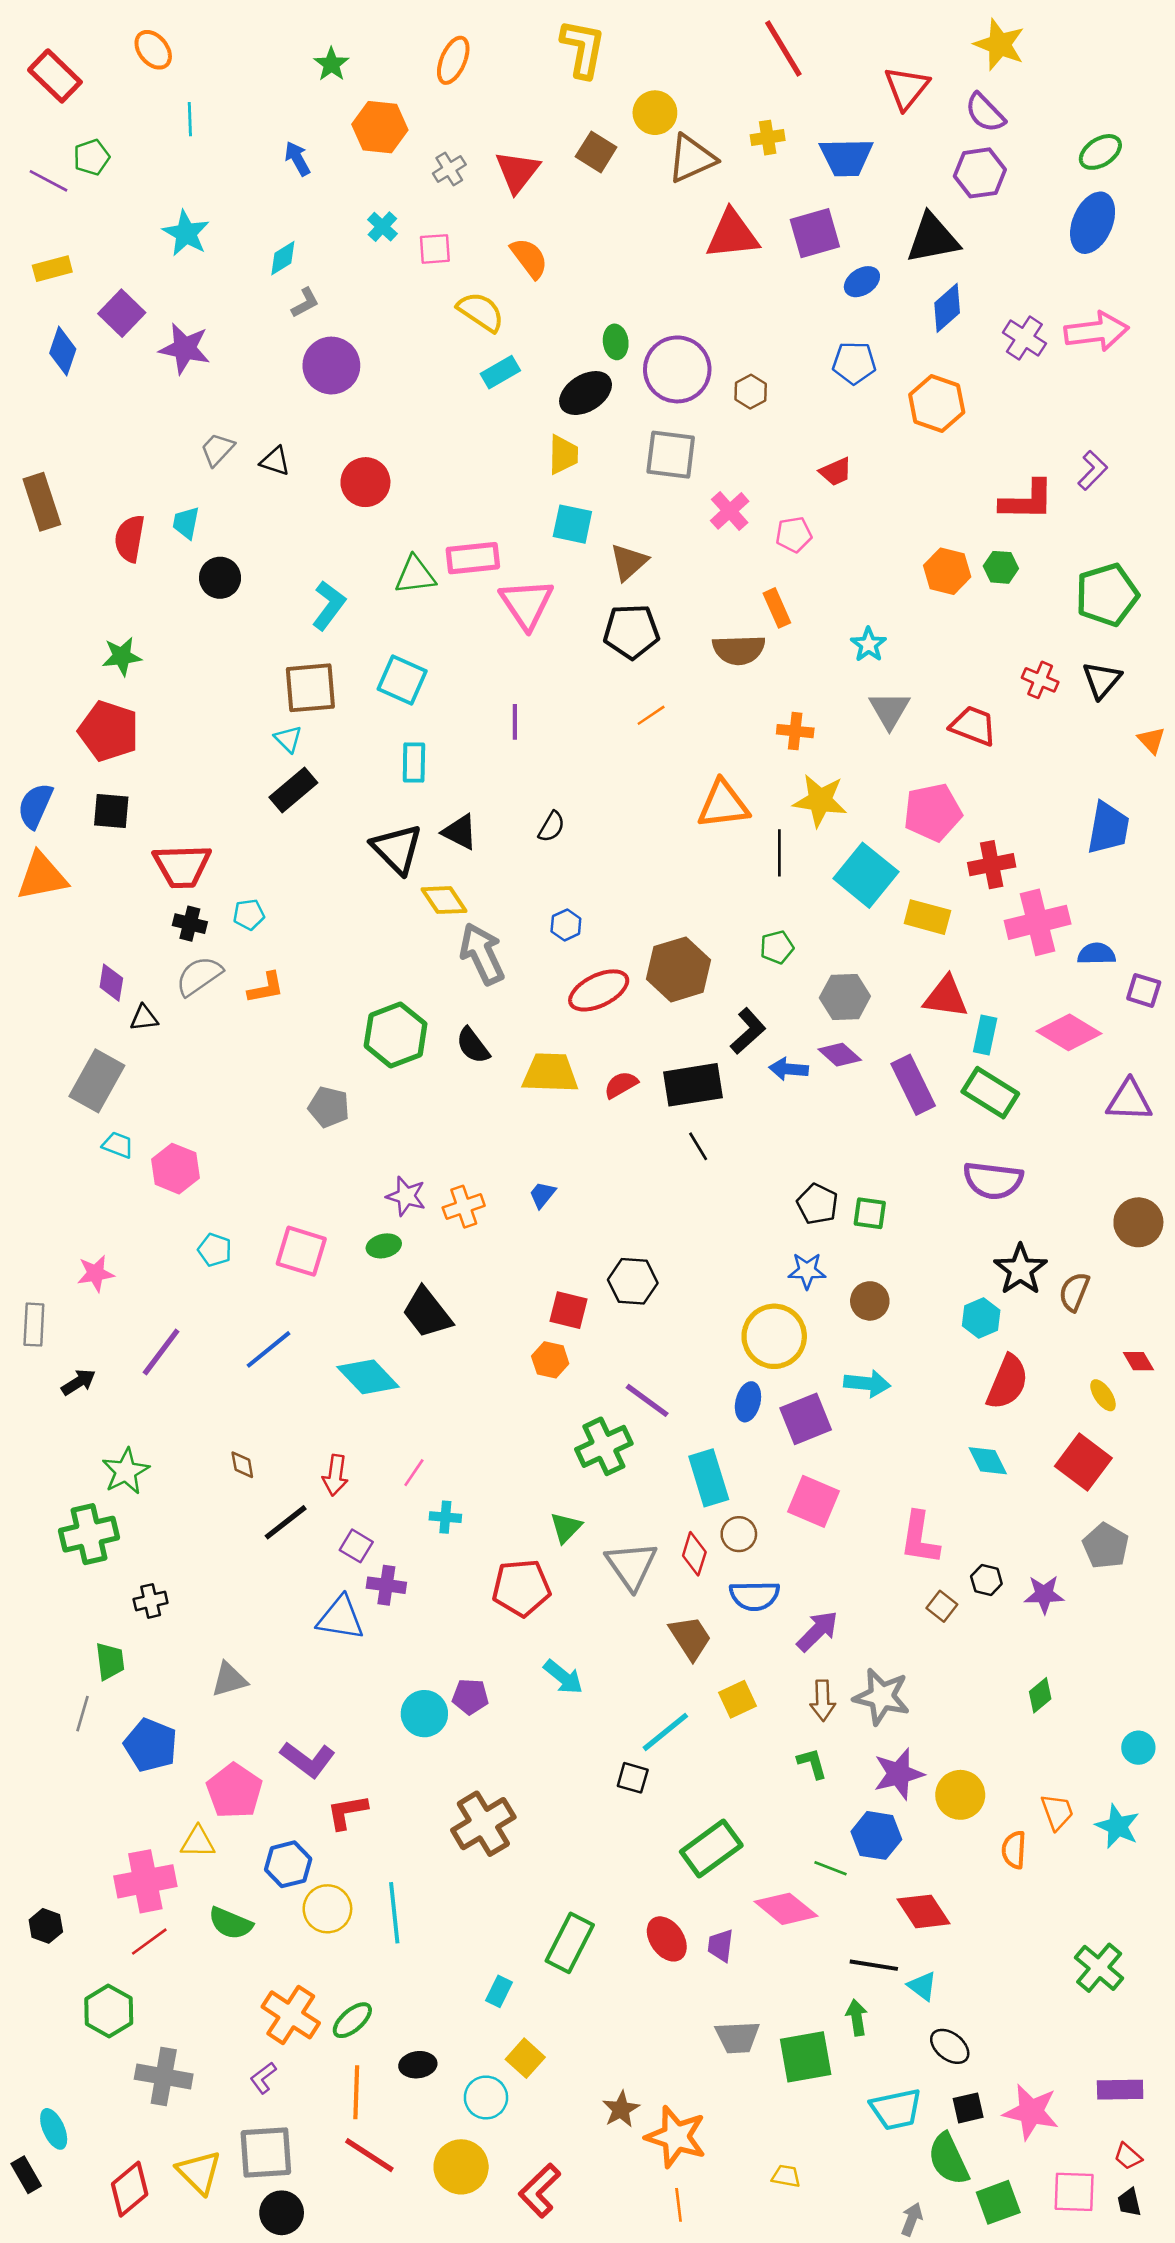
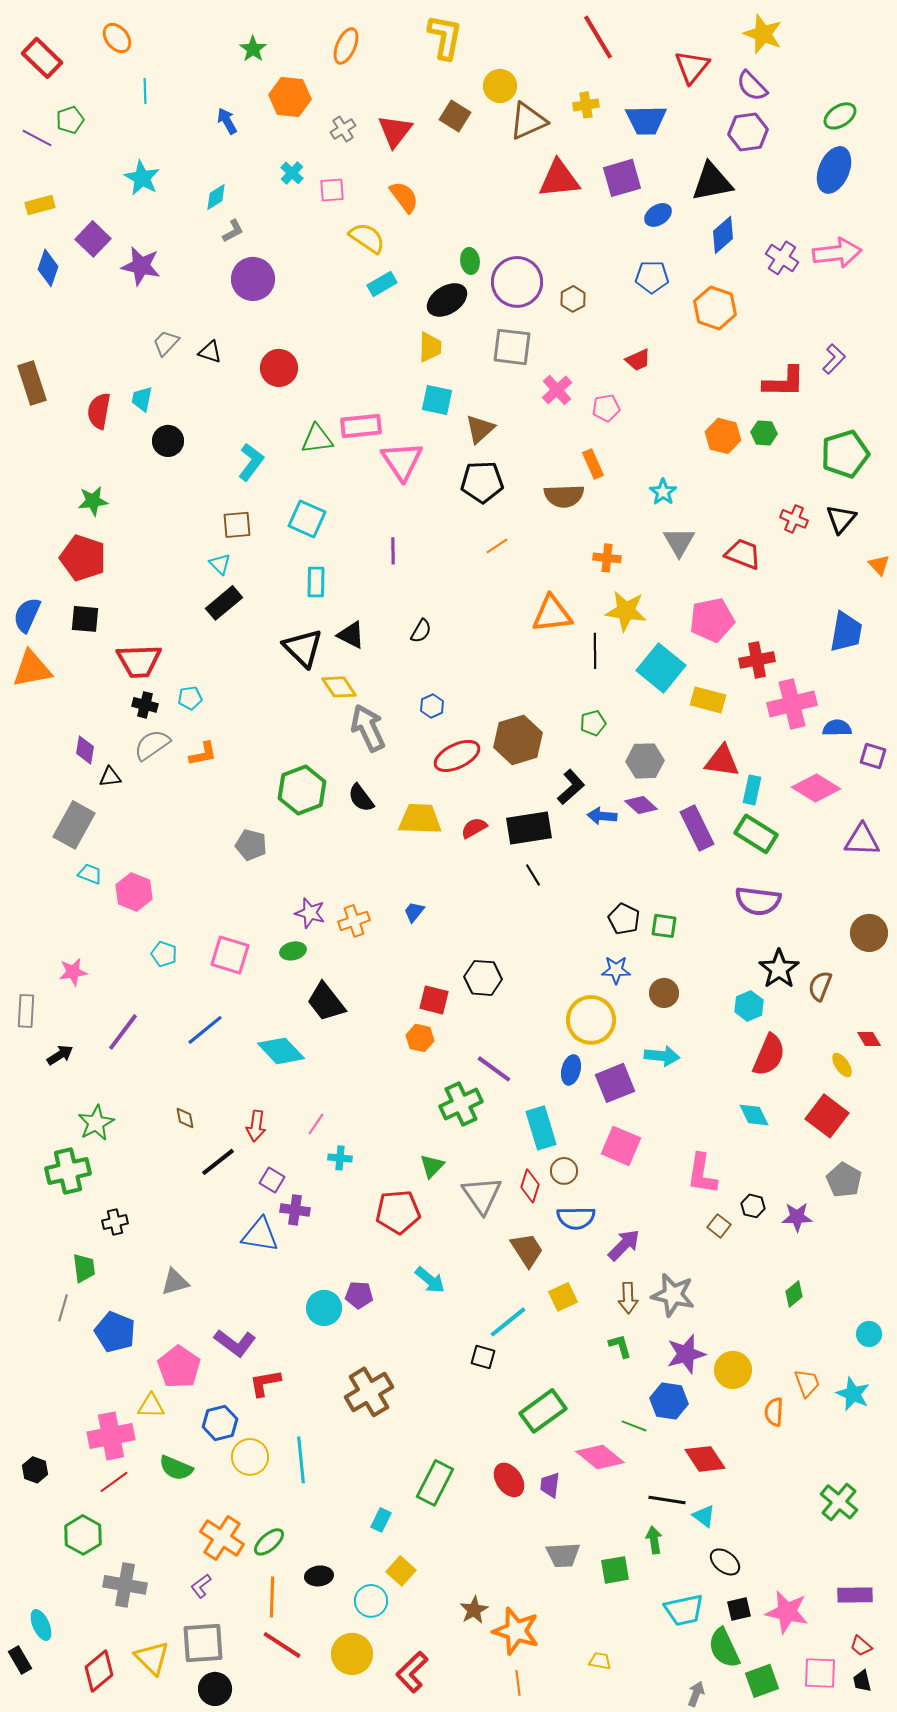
brown square: (310, 688) -> (237, 525), size x0.7
green square: (806, 2057) -> (615, 1570), size x0.7

